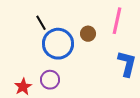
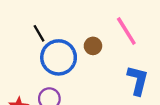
pink line: (117, 21) -> (126, 31), turned -44

